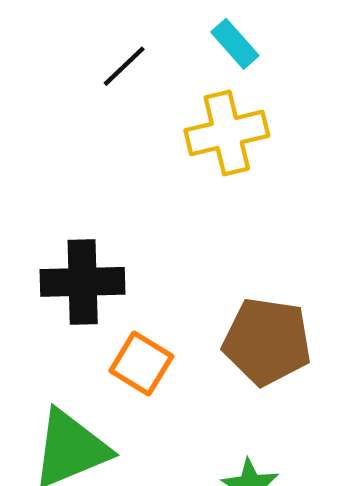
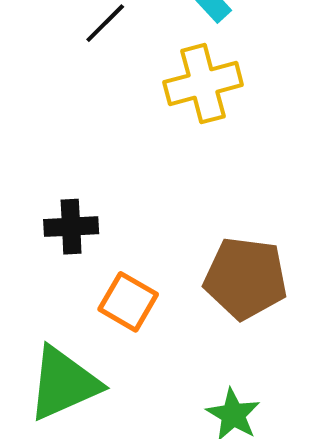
black cross: (83, 282) -> (71, 227), size x0.7

